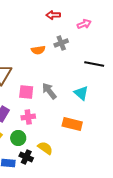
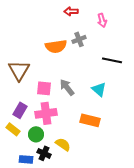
pink arrow: (84, 24) -> (102, 20), turned 96
orange semicircle: (38, 50) -> (56, 46), size x1.5
pink cross: (28, 117) -> (46, 113), size x1.5

